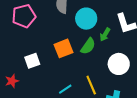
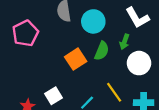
green arrow: (105, 35) -> (124, 42), moved
white square: (32, 61) -> (53, 96), moved

